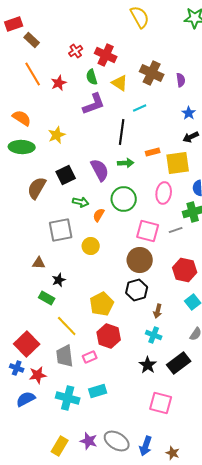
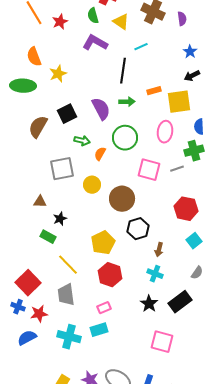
purple L-shape: (94, 104) -> (95, 43), turned -130
orange semicircle: (22, 118) -> (34, 57), moved, turned -144
brown circle: (140, 260) -> (122, 199), moved
pink rectangle: (90, 357) -> (104, 308), moved

